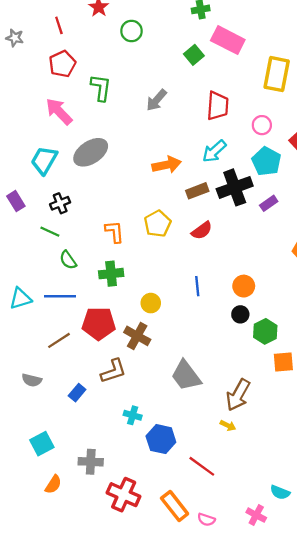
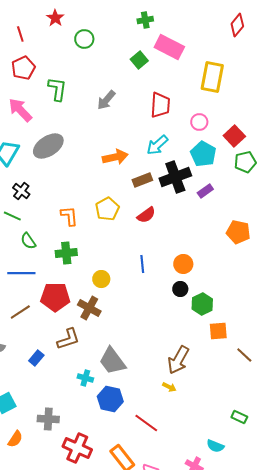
black cross: (60, 203) -> (21, 191), turned -30
gray trapezoid: (186, 376) -> (112, 361), moved

